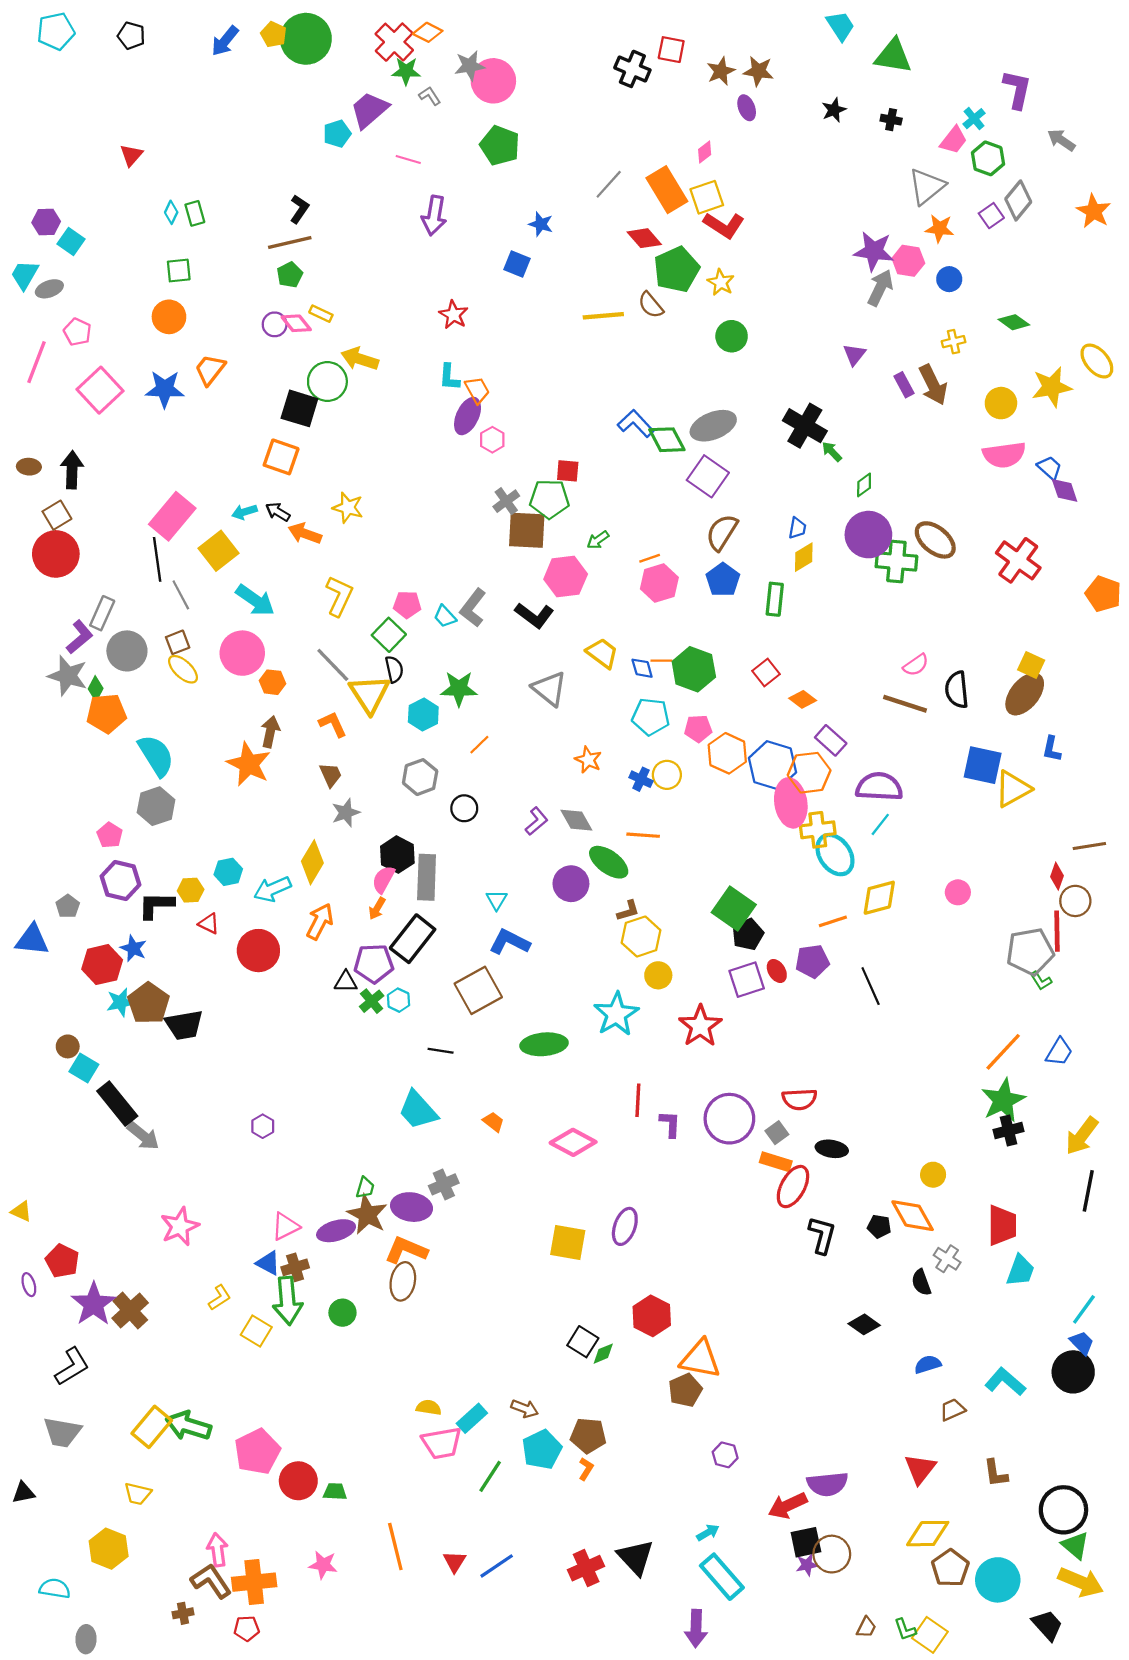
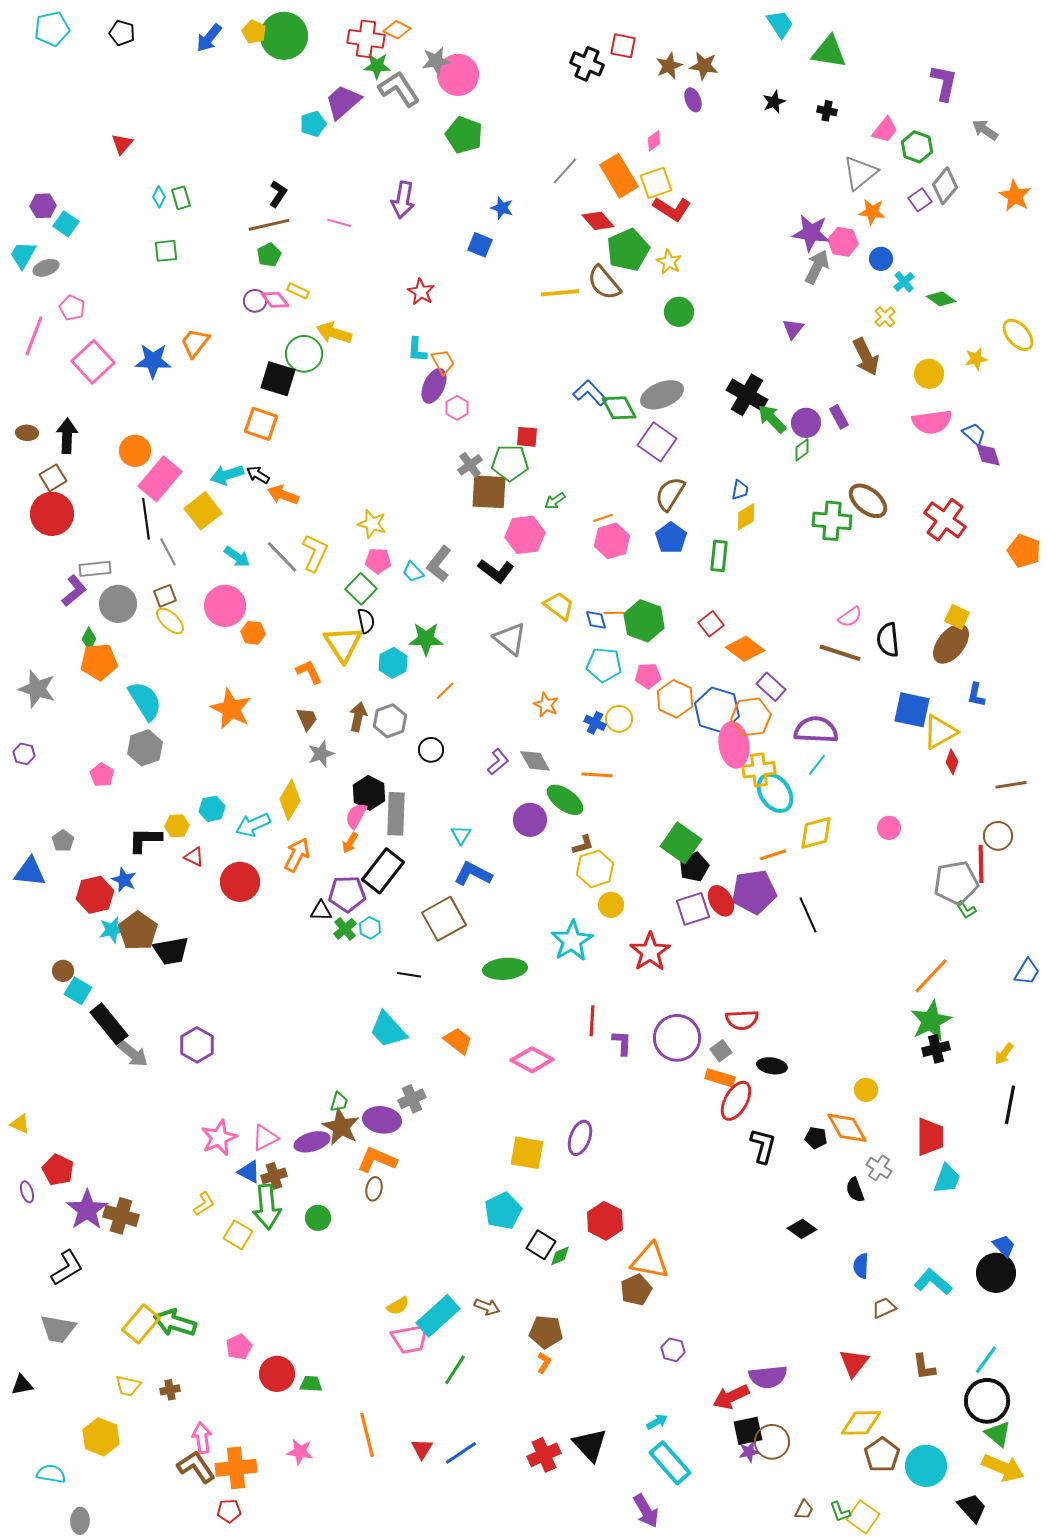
red cross: (394, 42) -> (366, 39), turned -36
gray L-shape: (430, 96) -> (399, 89), size x2.0
cyan cross: (974, 119) -> (904, 282), moved
pink line: (408, 159) -> (339, 223), moved
brown semicircle: (651, 305) -> (604, 283), size x1.4
orange circle: (169, 317) -> (135, 451), moved
yellow cross: (954, 342) -> (885, 317), turned -30
purple rectangle: (904, 385) -> (839, 417), moved
yellow star: (1052, 387) -> (976, 359), size x0.6
green arrow: (832, 452) -> (772, 419), size x1.5
yellow star: (348, 508) -> (372, 524), moved
cyan arrow: (244, 512) -> (227, 475), size x1.4
purple circle: (868, 535) -> (806, 423), moved, size x0.7
cyan arrow: (255, 600) -> (237, 557), size x0.7
gray rectangle: (102, 613) -> (95, 569), turned 60
gray line: (333, 665) -> (282, 557), moved
gray star: (68, 676) -> (37, 689), moved
orange diamond: (803, 699) -> (745, 649), size x1.5
brown arrow: (270, 732) -> (358, 717), moved
red diamond: (1057, 876) -> (952, 762), moved
purple hexagon: (120, 880) -> (24, 754), moved, size x0.6
purple pentagon: (812, 961) -> (754, 892), size x1.4
red ellipse: (777, 971) -> (721, 901), size x1.4
blue trapezoid: (1059, 1052) -> (1027, 972), moved
orange trapezoid: (493, 1122) -> (458, 1041), size x1.4
purple hexagon: (263, 1126) -> (197, 1045), moved, size x1.6
yellow arrow: (1082, 1136) -> (1004, 1054), size x0.6
pink star: (180, 1226) -> (219, 1138), moved
brown ellipse: (403, 1281) -> (374, 1189), size x0.7
cyan line: (1084, 1309) -> (986, 1360), moved
brown cross: (130, 1310) -> (121, 1216), turned -32
blue semicircle: (928, 1364) -> (861, 1266), turned -70
yellow semicircle: (429, 1407) -> (398, 1306), turned 140
cyan rectangle: (472, 1418) -> (438, 1316), size x1.5
cyan pentagon: (542, 1450) -> (503, 1211), moved
pink pentagon: (257, 1452) -> (239, 1347), size x0.6
brown cross: (183, 1613) -> (170, 1390), moved
purple arrow: (696, 1628) -> (646, 1511), turned -32

